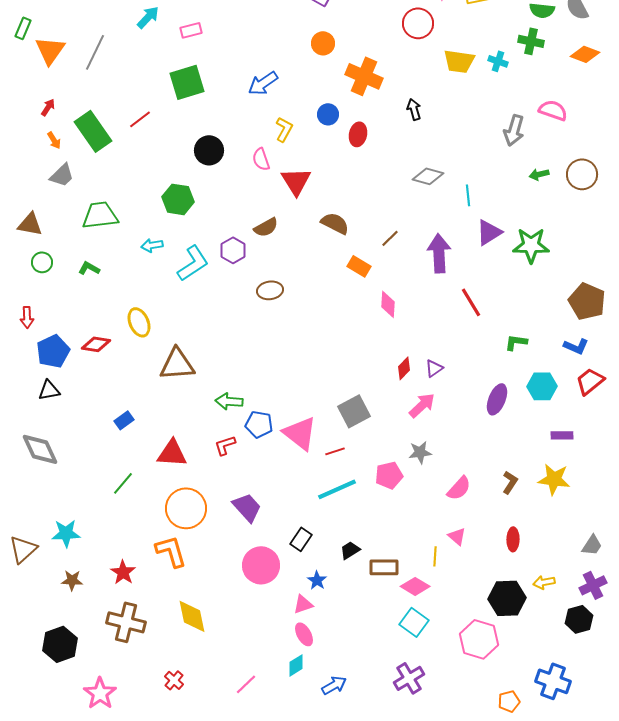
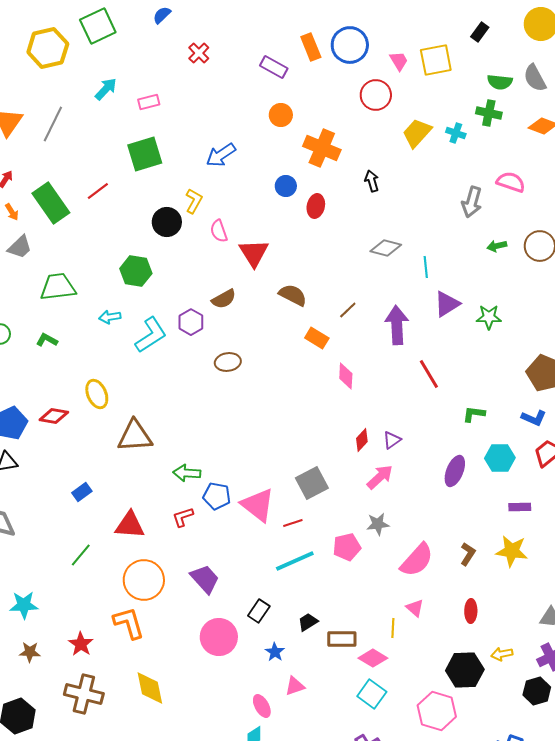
yellow trapezoid: (459, 61) -> (417, 133), turned 124
yellow L-shape: (284, 129) -> (194, 201), moved
green star: (531, 245) -> (489, 317), size x0.7
pink semicircle: (459, 488) -> (417, 560), size x1.4
pink triangle: (303, 604) -> (295, 686), moved

